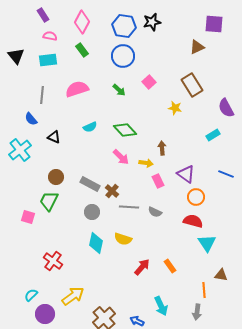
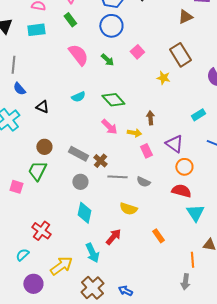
pink semicircle: (77, 89) -> (78, 55), moved, turned 70
gray line: (42, 95) -> (13, 65), moved
cyan rectangle: (213, 135) -> (198, 115), moved
yellow semicircle: (123, 239) -> (128, 209), moved
red arrow: (142, 267) -> (113, 237), moved
cyan semicircle: (31, 295) -> (22, 255), moved
cyan arrow: (161, 306) -> (92, 253), moved

